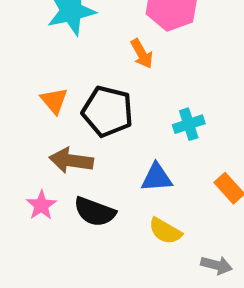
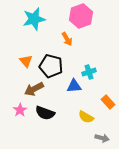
brown arrow: (71, 160) -> (34, 89), turned -36
blue triangle: (157, 178) -> (74, 86), moved
yellow semicircle: (165, 231) -> (86, 117), moved

